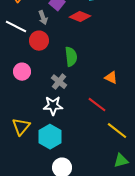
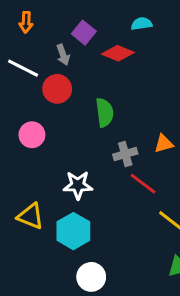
orange triangle: (111, 78) -> (164, 144), turned -40
gray cross: (59, 82) -> (125, 154), moved, turned 35
yellow triangle: (21, 127) -> (30, 216), turned -48

